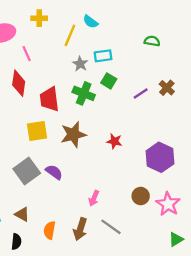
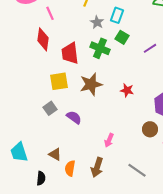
cyan rectangle: (103, 56) -> (117, 15), turned -63
gray square: (27, 171) -> (50, 108), moved, size x0.6
brown circle: (141, 196) -> (150, 129), moved
brown triangle: (22, 214) -> (55, 154), moved
gray line: (111, 227) -> (137, 170), moved

